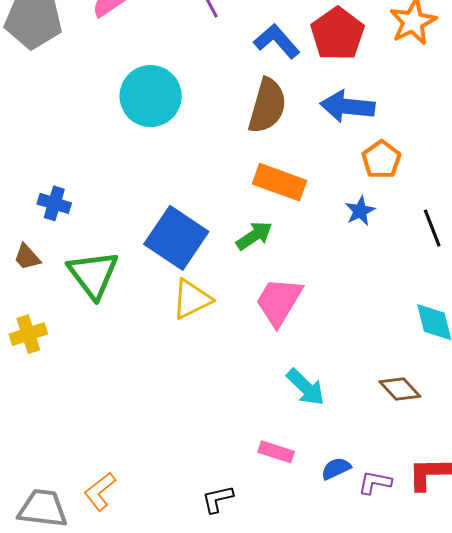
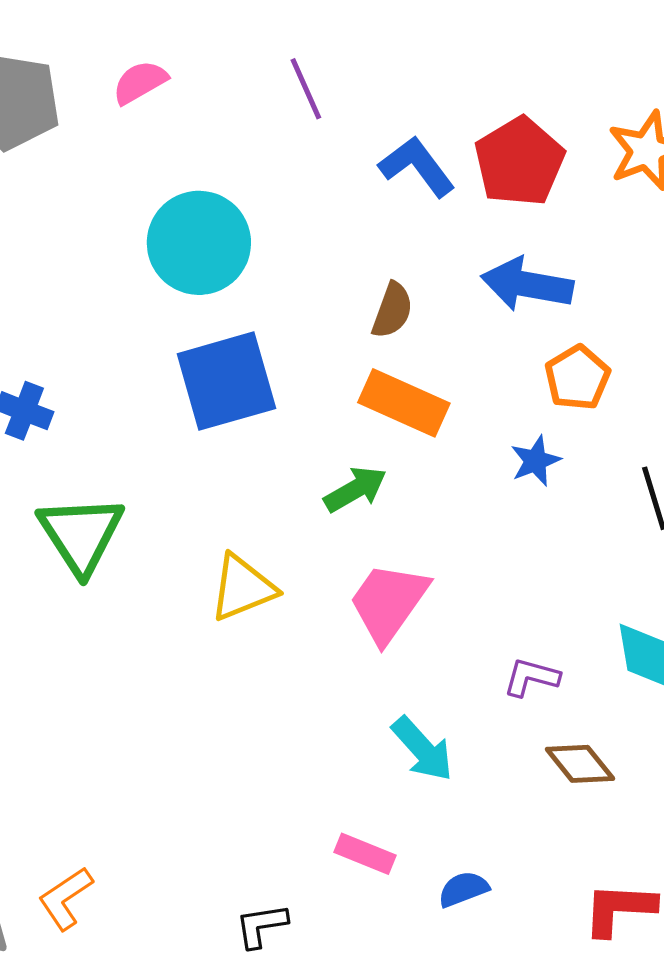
brown semicircle: (267, 106) -> (392, 310), moved, size x0.6
blue square: (176, 238) -> (226, 381), moved, turned 36
purple L-shape: (375, 483) -> (531, 677), moved

